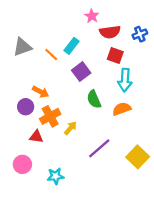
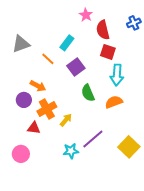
red semicircle: (110, 32) -> (103, 30), turned 84
blue cross: (140, 34) -> (134, 23), moved
orange line: (51, 54) -> (48, 59), moved
cyan star: (56, 176) -> (71, 151), moved

